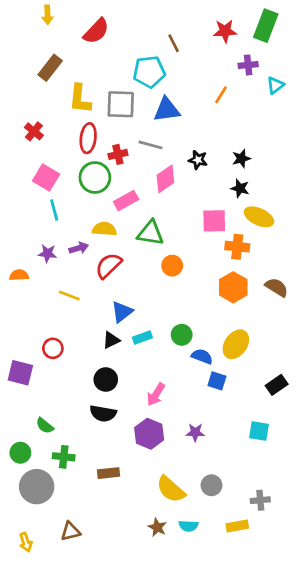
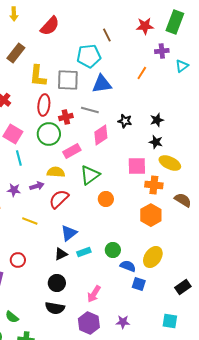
green triangle: (150, 233) -> (90, 175), turned -45
brown semicircle: (277, 287) -> (183, 200), moved

